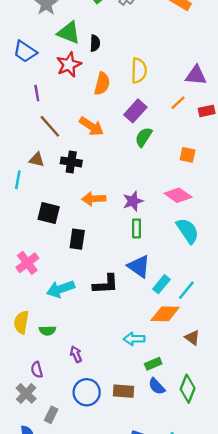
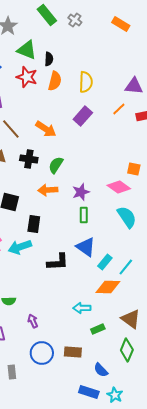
red star: (69, 65) -> (27, 77), turned -30
orange semicircle: (102, 84) -> (55, 81), moved
green semicircle: (144, 137) -> (56, 165), moved
orange square: (188, 155) -> (134, 169), moved
cyan arrow: (61, 289) -> (20, 247), moved
brown triangle: (192, 338) -> (131, 319), moved, size x1.5
blue semicircle: (157, 386) -> (101, 370), moved
gray rectangle: (51, 415) -> (12, 372), turned -32

